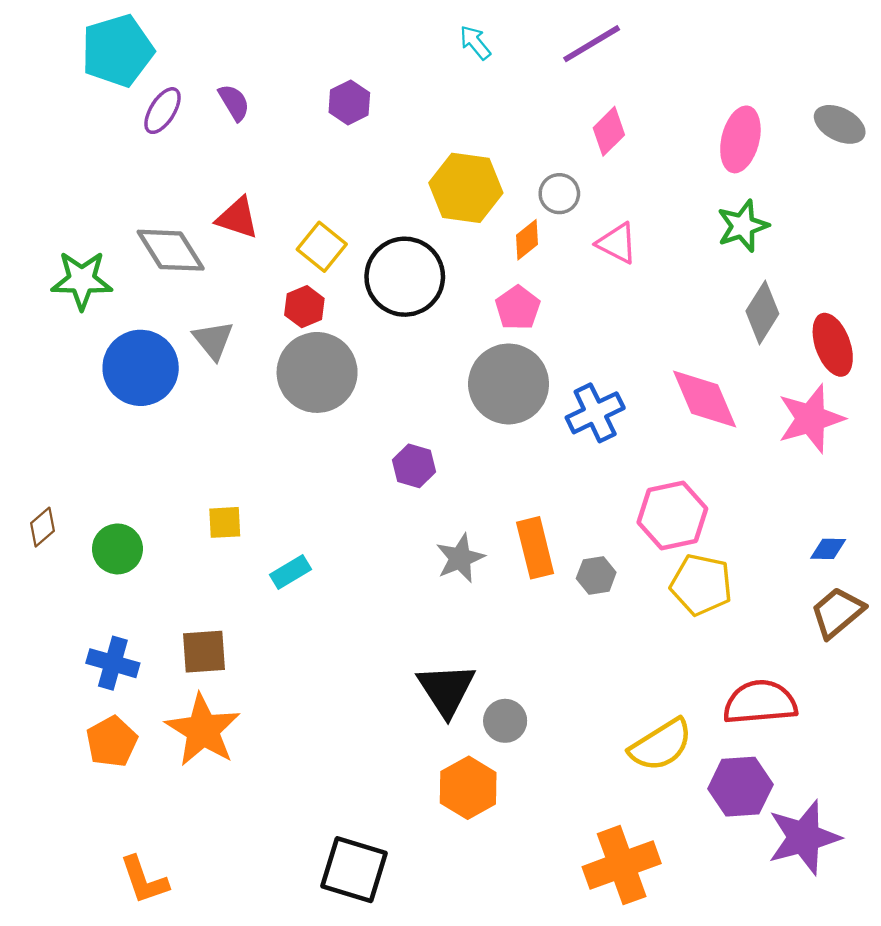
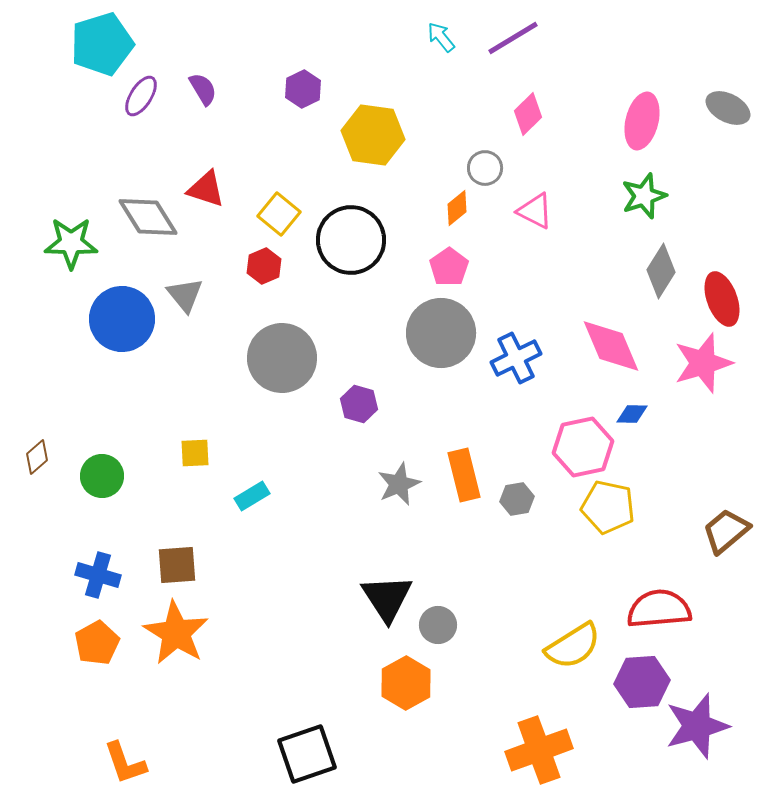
cyan arrow: (475, 43) -> (441, 37), moved
yellow hexagon: (466, 188) -> (373, 135), moved
gray circle: (317, 372) -> (282, 358), moved
blue diamond: (828, 549) -> (632, 414), moved
black square: (354, 870) -> (307, 754), turned -36

